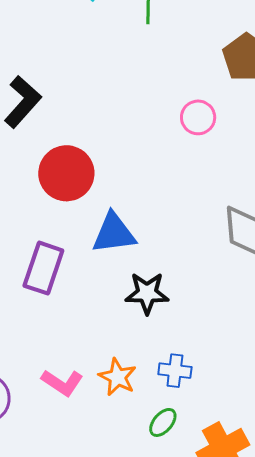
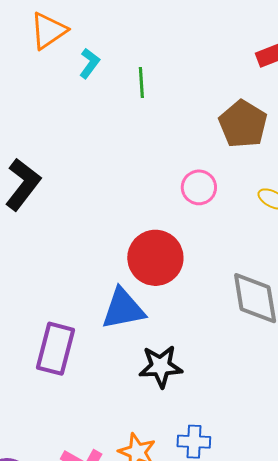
red circle: (66, 173) -> (155, 258), moved

